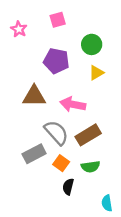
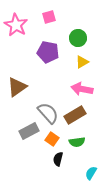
pink star: (19, 29) -> (16, 25), size x1.6
brown triangle: (34, 96) -> (17, 87), moved, turned -35
pink arrow: (73, 104) -> (82, 89), moved
cyan semicircle: (107, 203) -> (91, 173), turned 40

